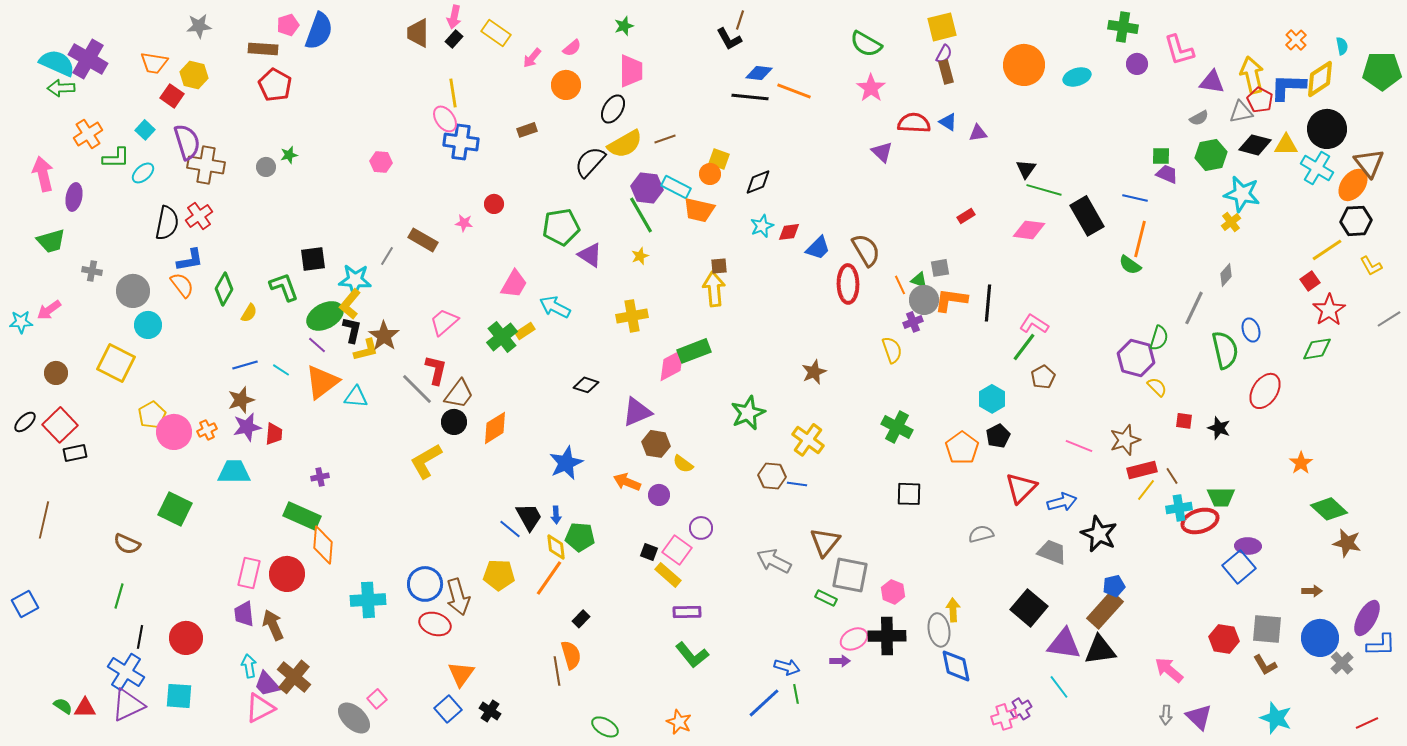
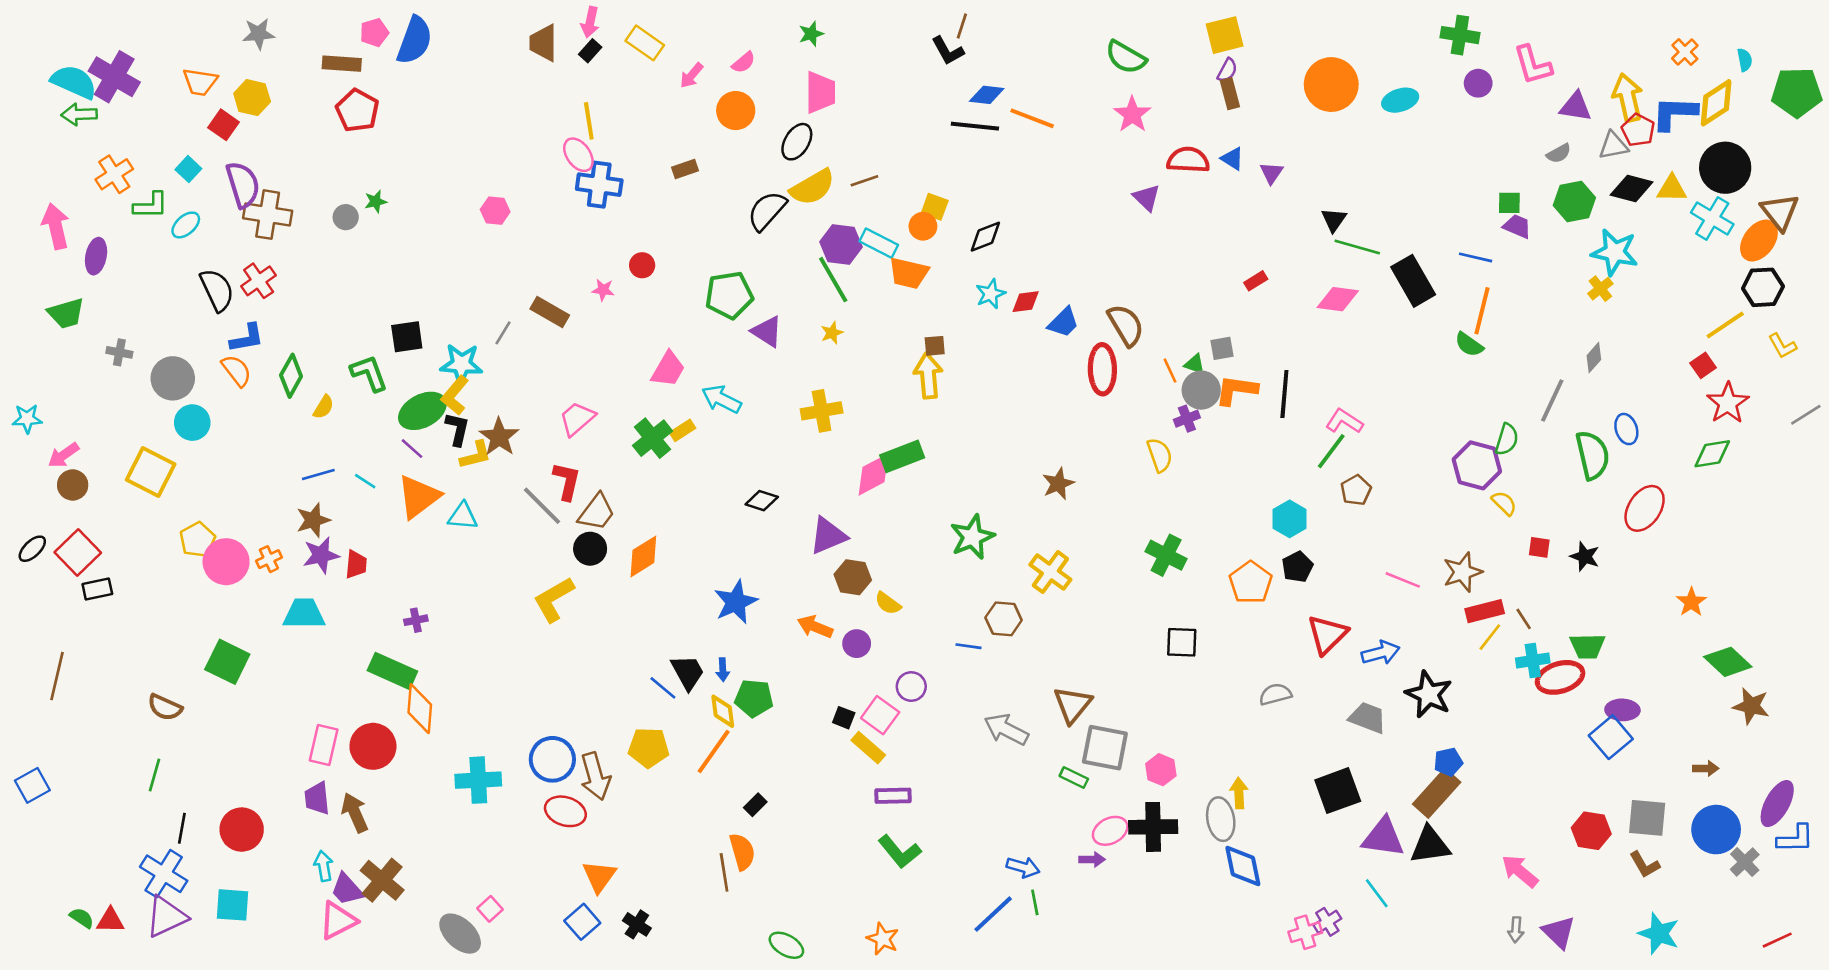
purple triangle: (978, 133) -> (1271, 173), turned -48
black semicircle: (167, 223) -> (217, 290), turned -36
pink arrow: (49, 310) -> (64, 455), moved
blue line: (797, 484) -> (968, 646), moved
black square: (1029, 608) -> (1338, 791), turned 30

